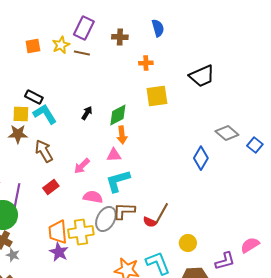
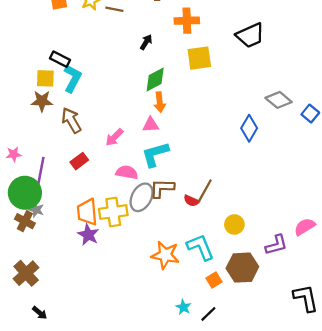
orange cross: (146, 63) -> (187, 21), size x1.5
black arrow: (87, 113) -> (146, 42), moved
cyan L-shape: (45, 114) -> (72, 78), turned 60
gray star: (13, 255) -> (36, 210), moved

